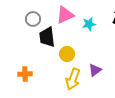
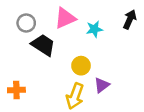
black trapezoid: (47, 37) -> (43, 45), turned 130
yellow circle: (67, 54) -> (81, 66), moved

